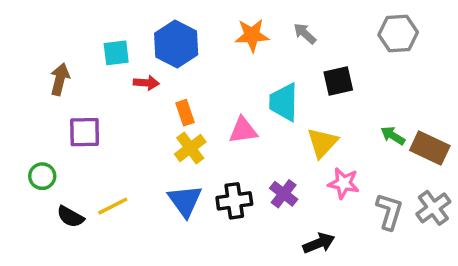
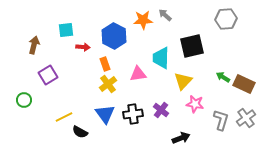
gray arrow: (305, 33) -> (165, 15), moved
blue hexagon: (176, 44) -> (114, 36), moved
black square: (338, 81) -> (192, 46), size x1.4
purple square: (85, 132) -> (48, 75), turned -30
black semicircle: (70, 217) -> (80, 132), moved

